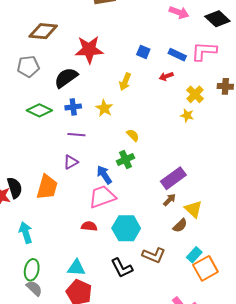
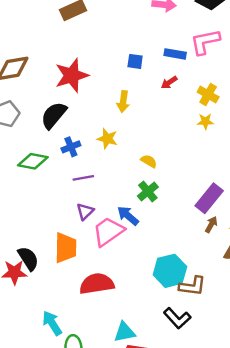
pink trapezoid: (102, 197) -> (108, 232), moved
red semicircle: (89, 226) -> (97, 284), moved, size x1.8
cyan arrow: (26, 233) -> (52, 323), moved
brown L-shape: (154, 255) -> (192, 286), moved

